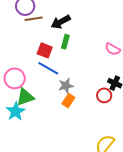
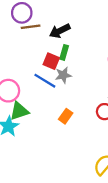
red square: (45, 50) -> (51, 61), moved
gray star: (66, 86) -> (63, 75), moved

